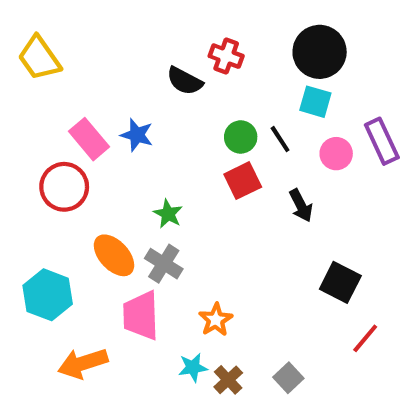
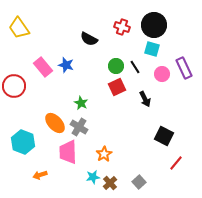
red cross: (226, 56) -> (122, 27), moved
red circle: (64, 187) -> (14, 86), moved
orange arrow: (83, 363) -> (40, 175), size x0.6

